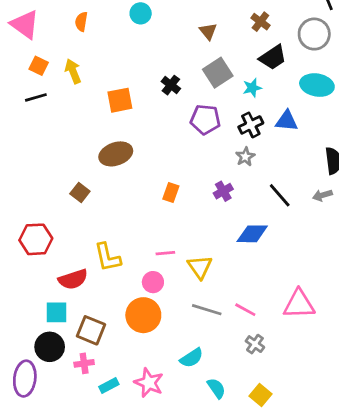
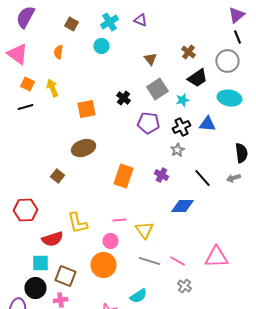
purple cross: (223, 191) -> (161, 175), turned -32
orange rectangle: (171, 193) -> (123, 176), size x1.6

